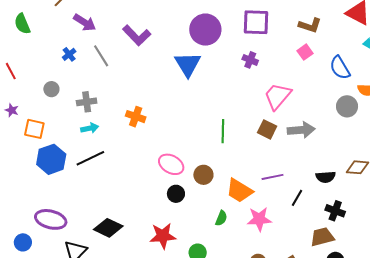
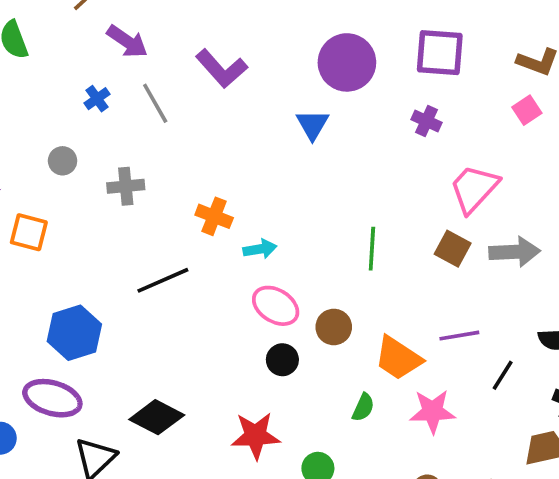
blue triangle: (188, 64) -> (312, 125), size x0.7
cyan arrow: (90, 128) -> (260, 249), moved
black line: (90, 158) -> (163, 280), moved
blue hexagon: (51, 159) -> (74, 333), moved

